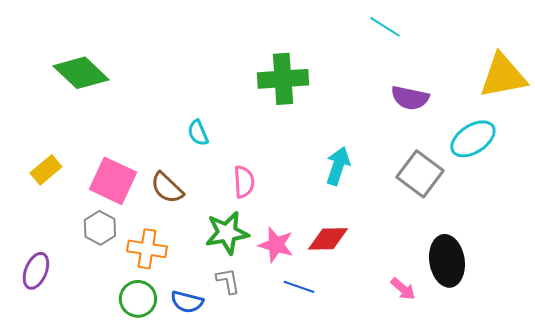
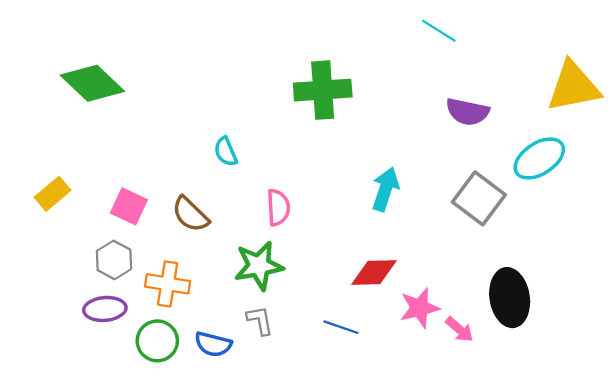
pink square: (113, 181) -> (129, 206), size x0.7
pink star: (276, 245) -> (420, 308), moved, turned -30
purple ellipse: (36, 271) -> (105, 309), moved, turned 63

